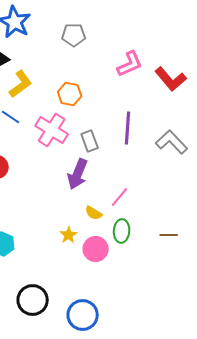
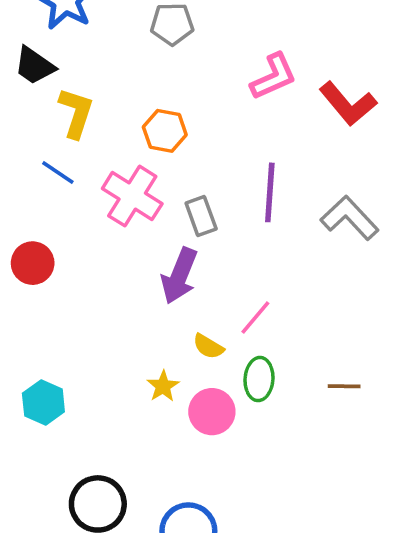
yellow L-shape: (21, 84) -> (76, 113), turned -36

